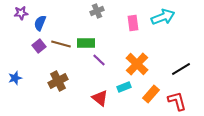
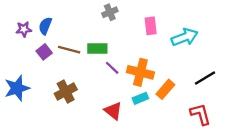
purple star: (21, 13) -> (24, 29), moved
cyan arrow: (163, 17) -> (185, 37), moved
orange cross: (137, 64) -> (140, 72), moved, turned -30
blue star: (15, 78) -> (17, 88), size x1.6
orange rectangle: (151, 94) -> (165, 89), moved

